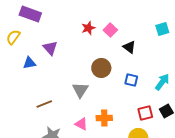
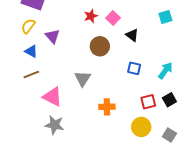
yellow semicircle: (13, 37) -> (28, 26), moved
blue triangle: (29, 63) -> (31, 51), turned 40
brown circle: (101, 68) -> (100, 46), moved
brown line: (44, 104) -> (31, 75), moved
pink triangle: (81, 124) -> (52, 97), moved, size x1.5

